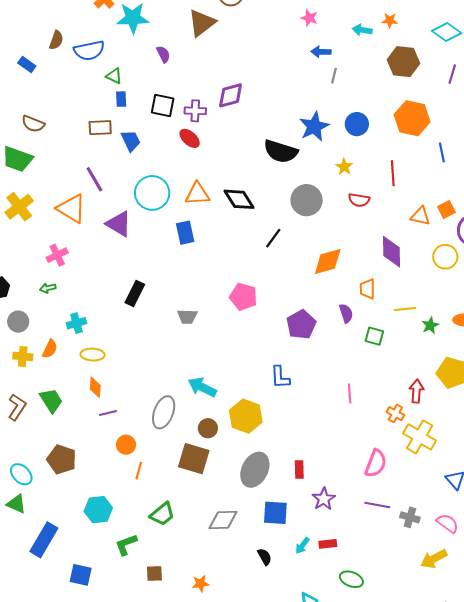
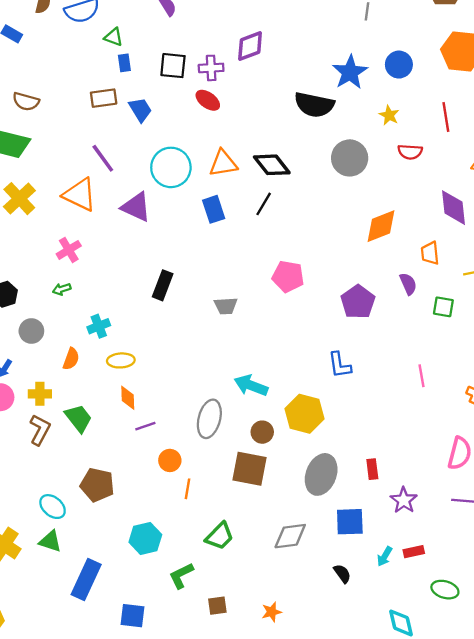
black line: (273, 238) -> (264, 204), moved
yellow cross: (23, 356) -> (40, 394), moved

